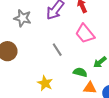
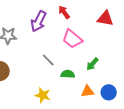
green semicircle: (80, 72) -> (68, 74), moved

